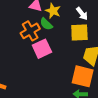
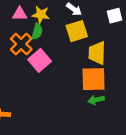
green semicircle: (46, 24) -> (37, 31), turned -104

